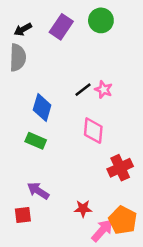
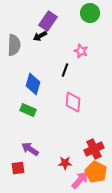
green circle: (101, 20) -> (90, 13), moved
black arrow: (23, 29) -> (40, 36), moved
black line: (83, 90) -> (65, 70), turned -32
pink star: (104, 90) -> (81, 51), moved
red cross: (120, 168) -> (94, 149), moved

